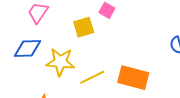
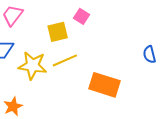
yellow line: (92, 77) -> (65, 60), moved

